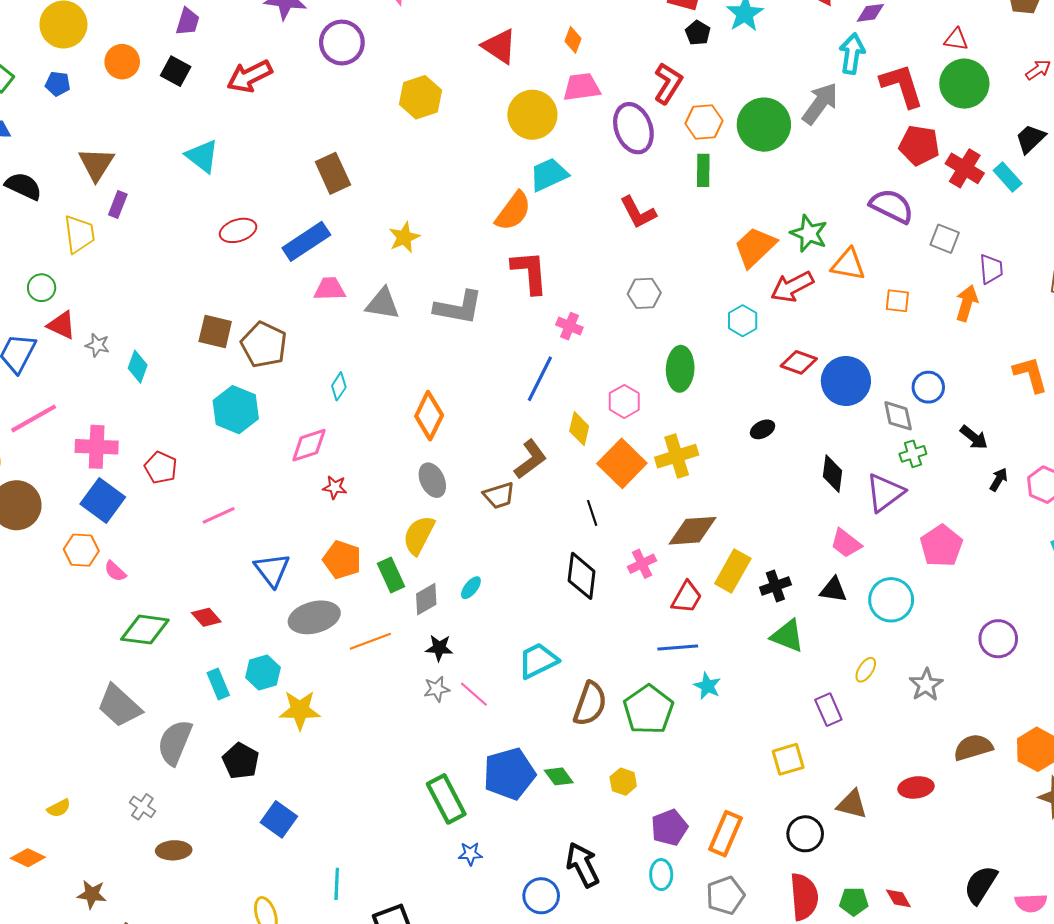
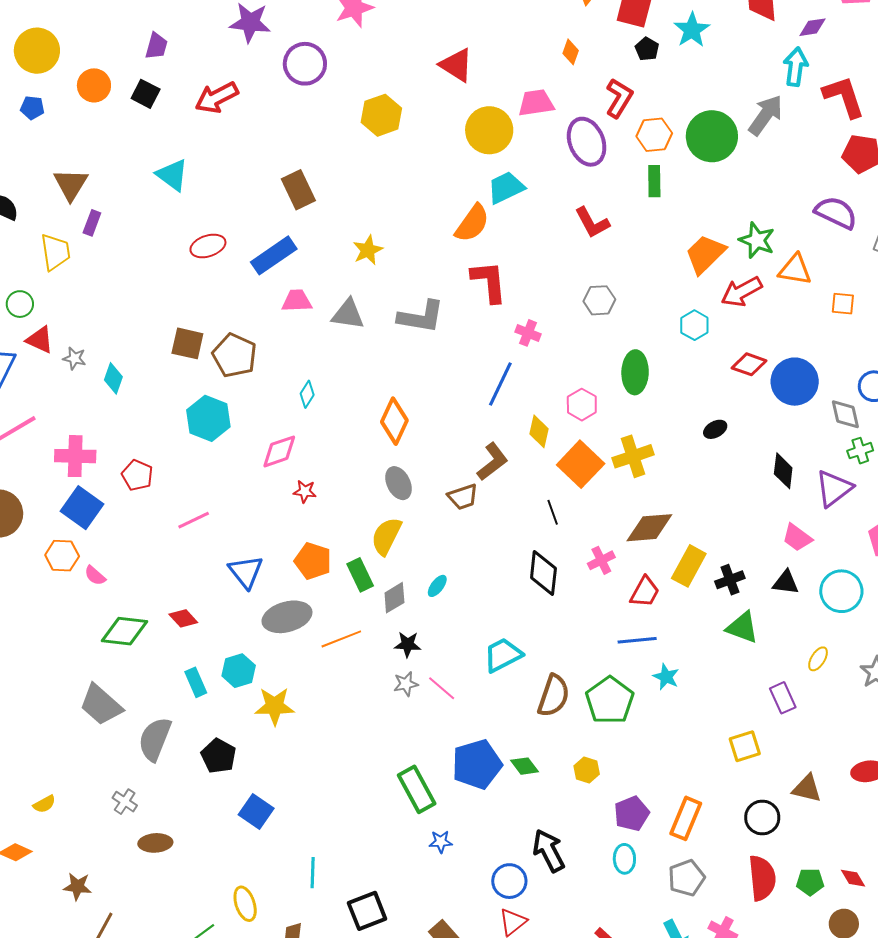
orange diamond: (573, 40) -> (571, 52), moved

